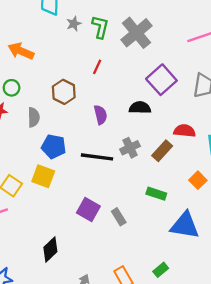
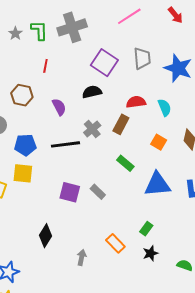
gray cross: (136, 33) -> (72, 27), turned 36
green rectangle: (156, 194) -> (125, 163), turned 36

